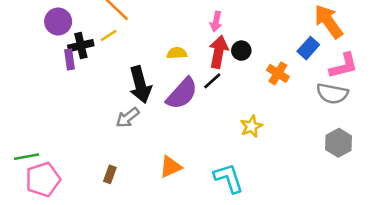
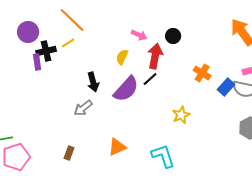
pink arrow: (216, 22) -> (139, 35), moved, turned -77
blue rectangle: (308, 48) -> (226, 87), moved
black circle: (241, 51) -> (173, 36), moved
yellow semicircle: (177, 53) -> (122, 57), turned -63
black arrow: (140, 85) -> (93, 82), size x0.7

